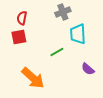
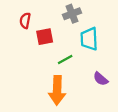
red square: (19, 37) -> (45, 37), moved
orange arrow: (33, 78) -> (57, 90), moved, turned 50

